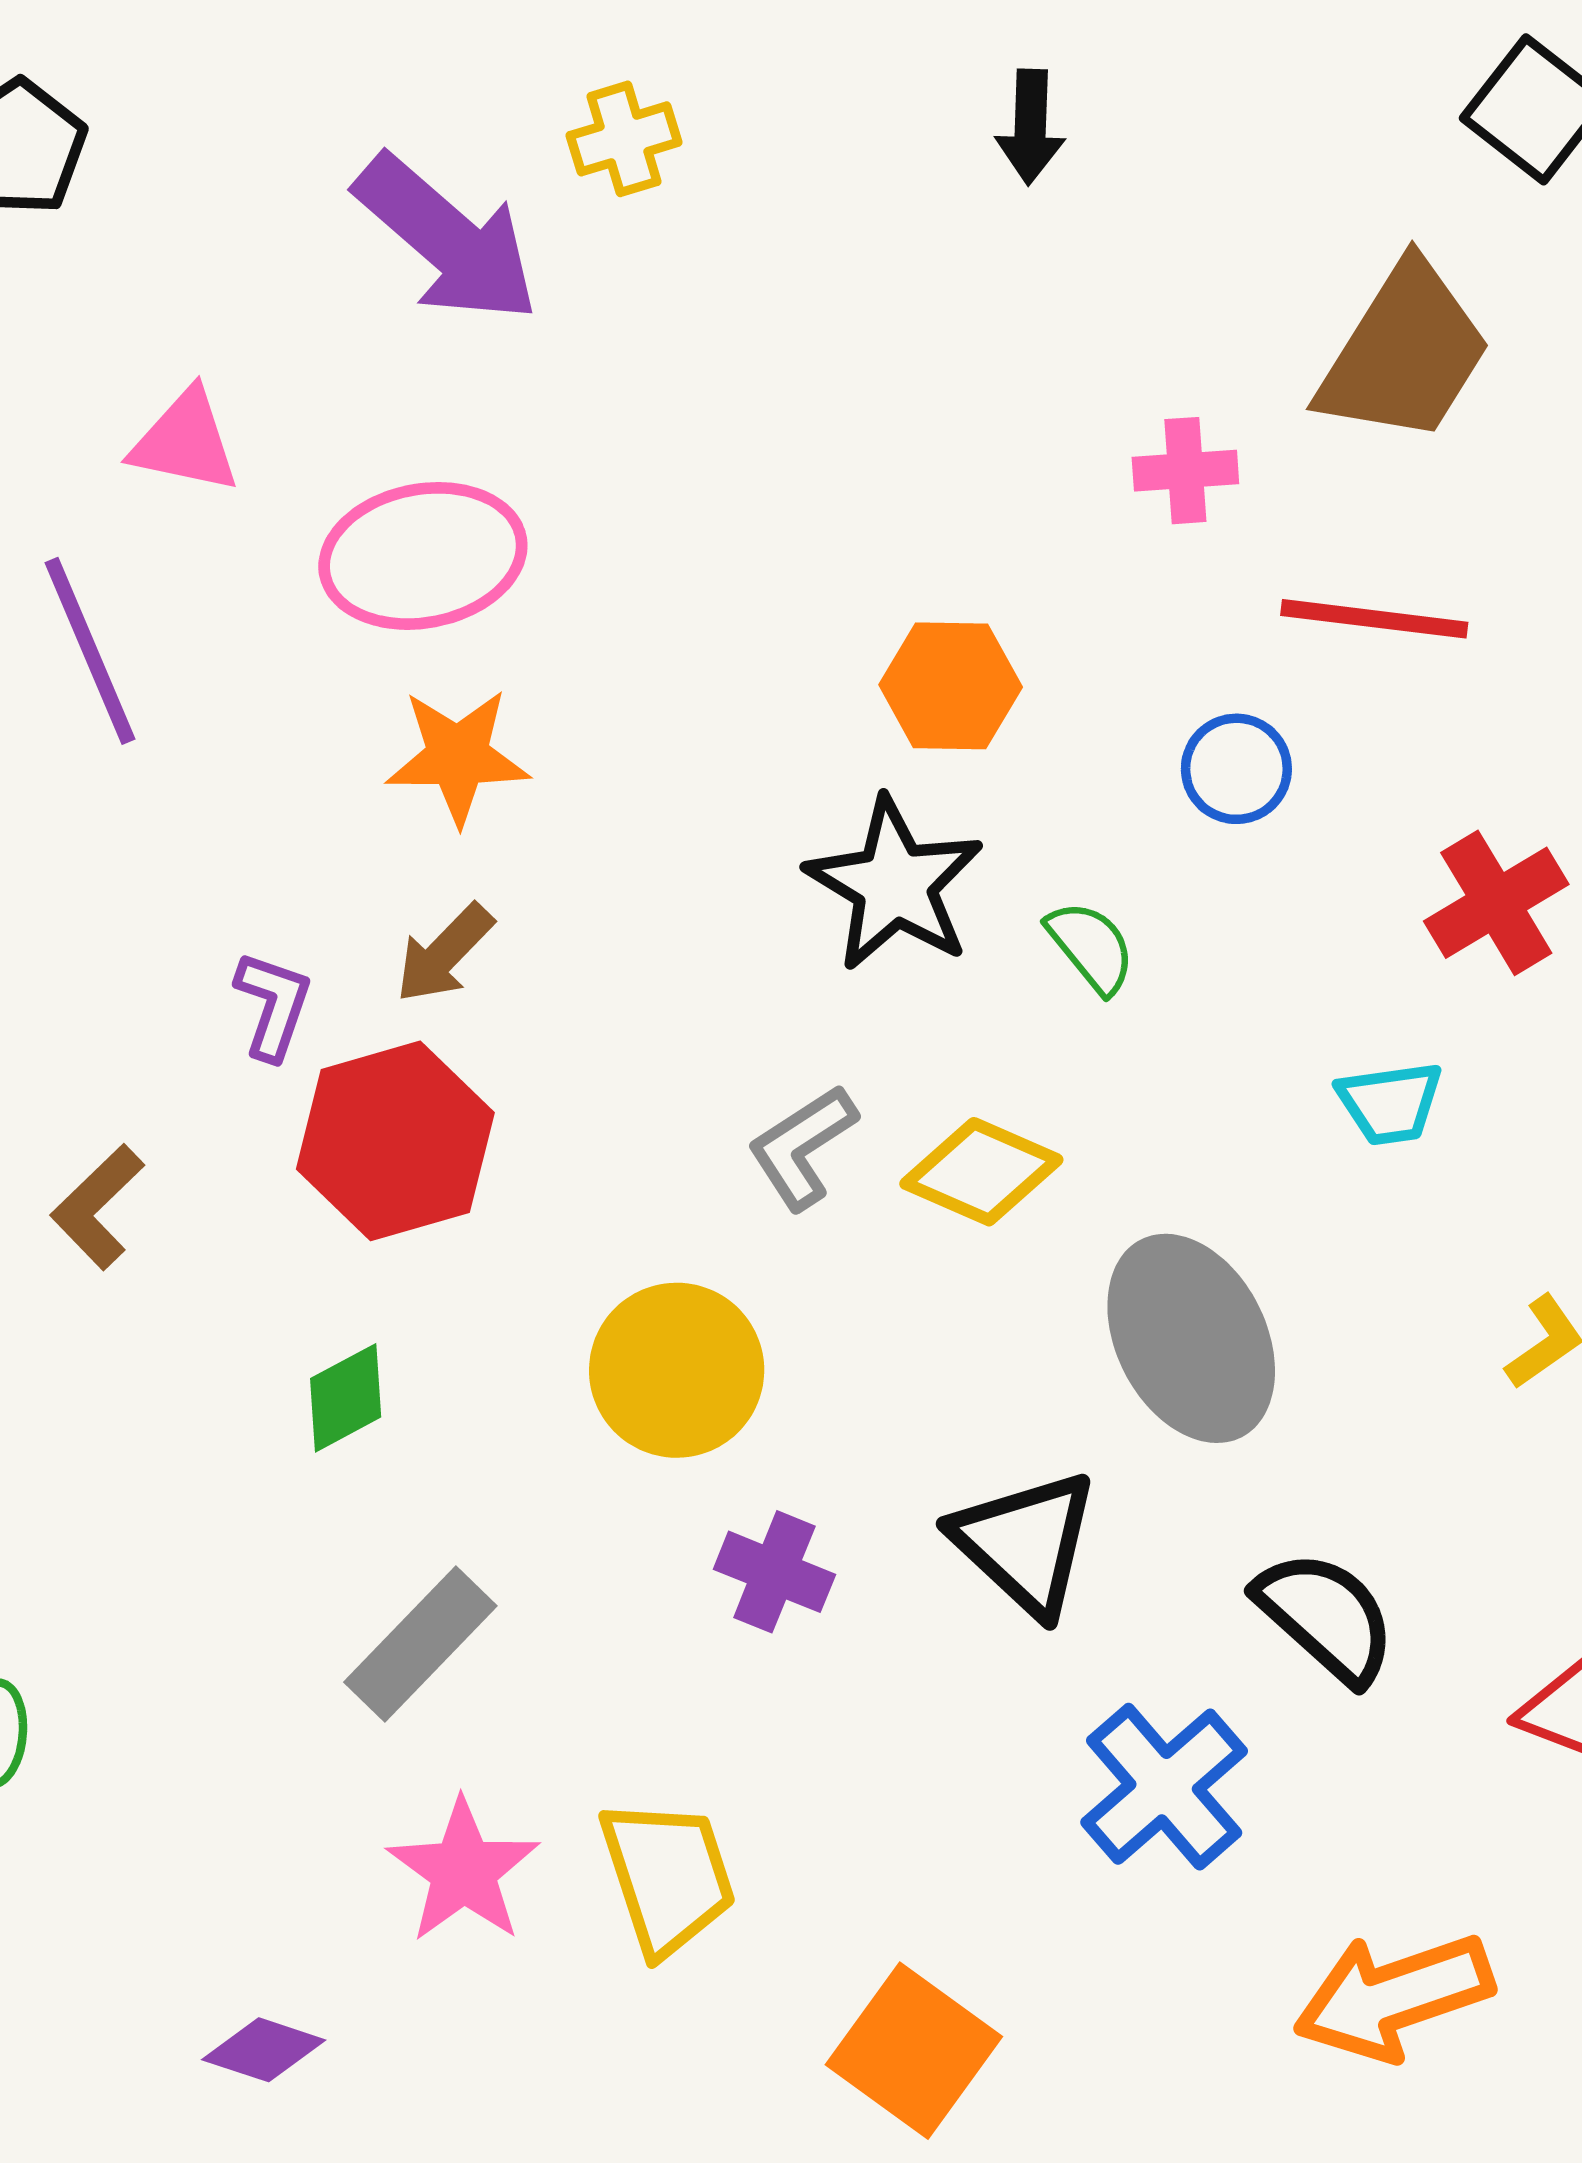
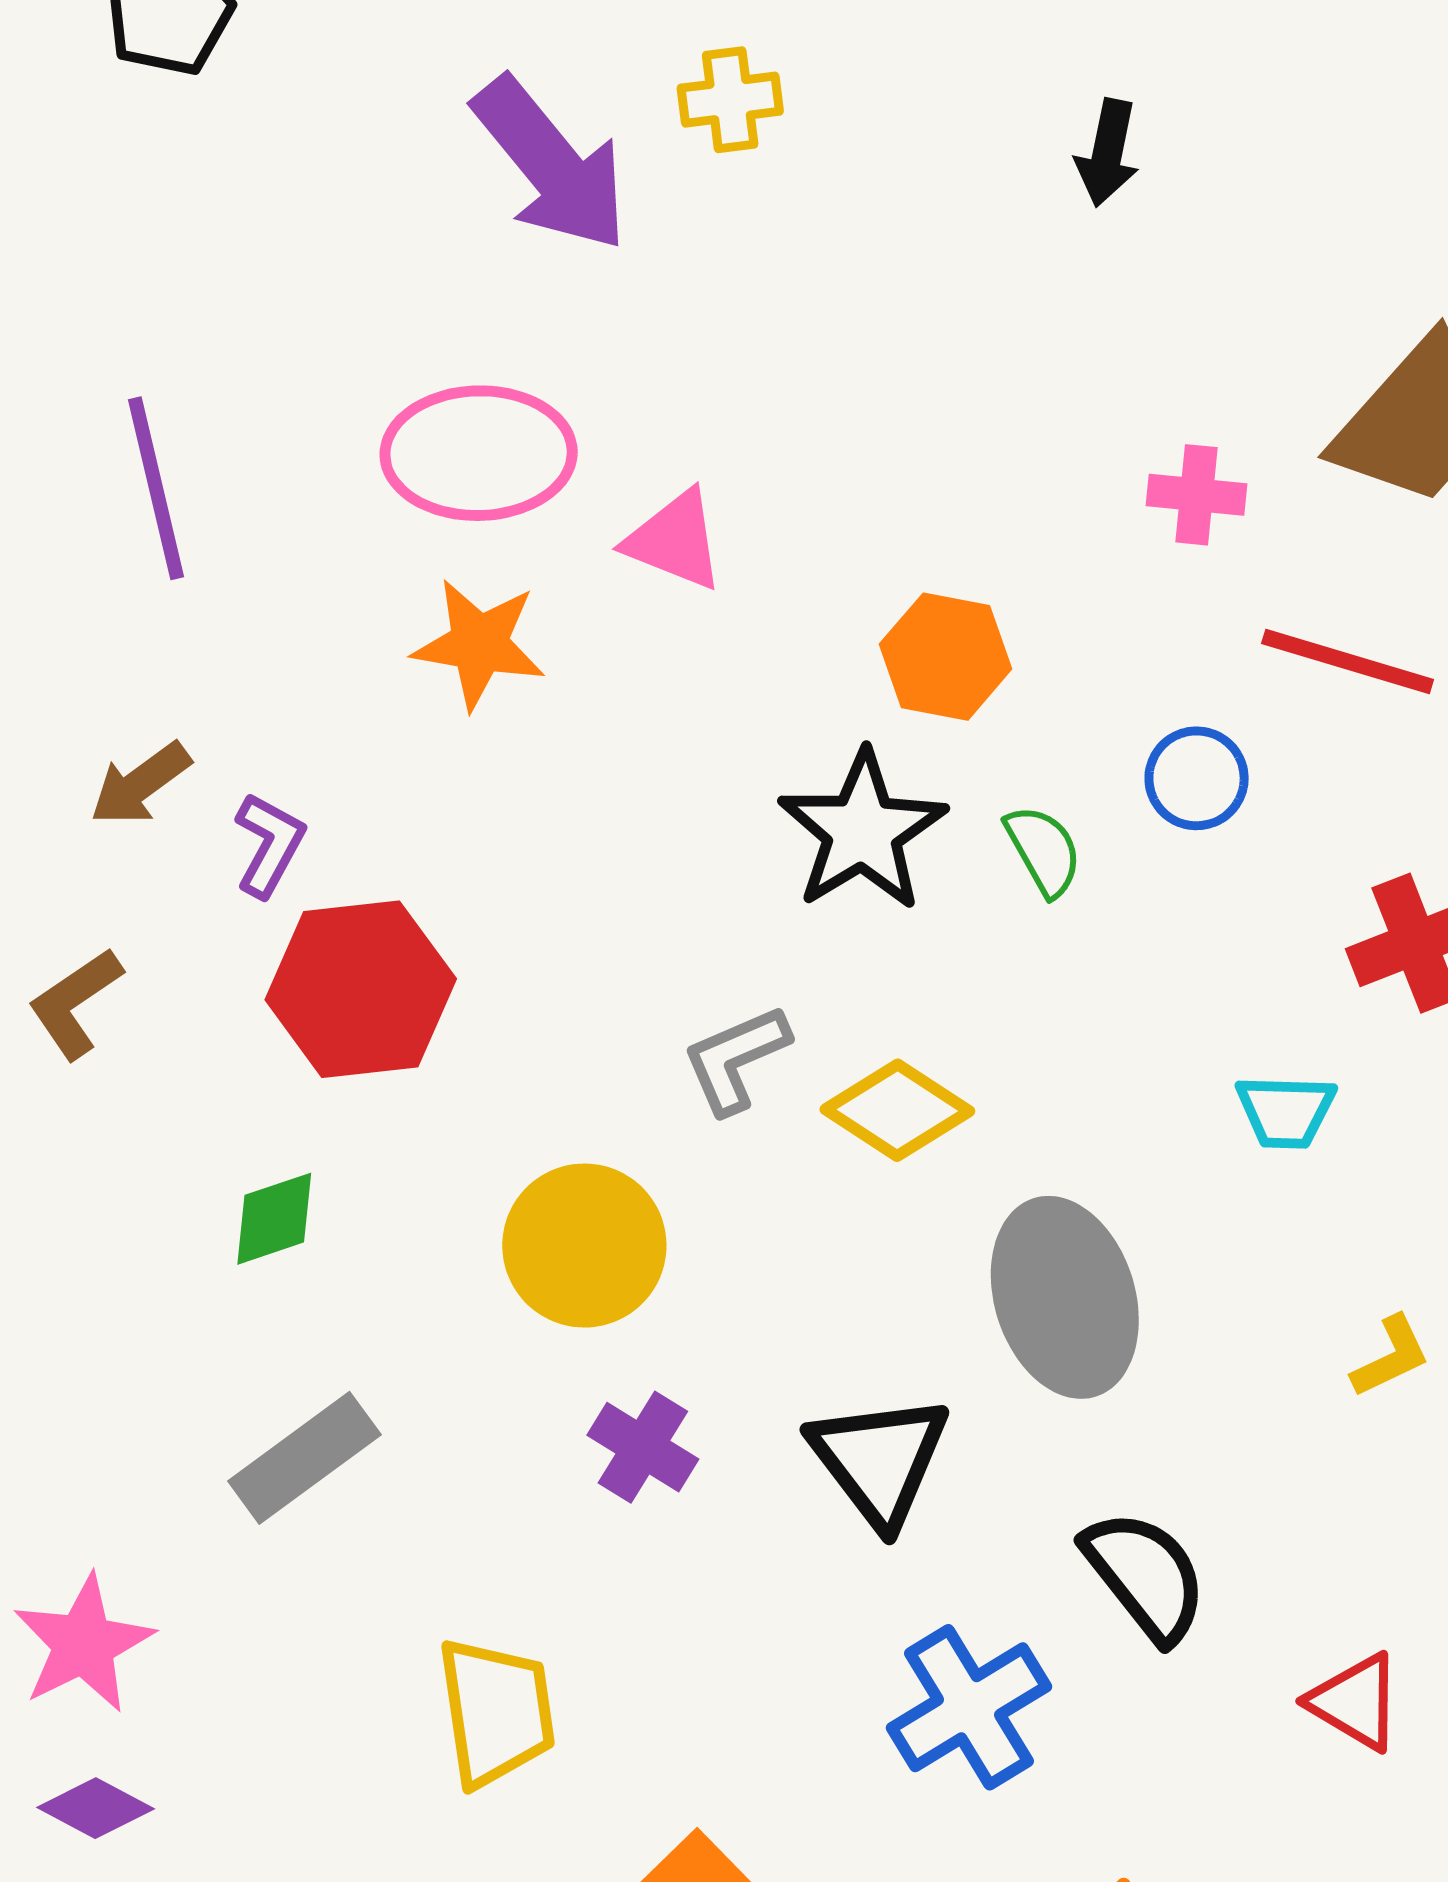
pink triangle: (185, 441) -> (675, 540), moved
green semicircle: (1091, 947) -> (1043, 850), moved
brown arrow: (444, 953) -> (140, 784), moved
pink star: (463, 1871) -> (83, 1644), moved

